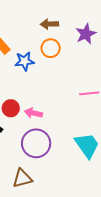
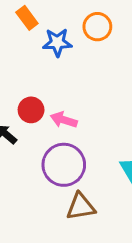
brown triangle: (22, 178) -> (81, 207), moved

